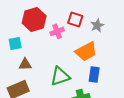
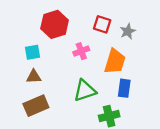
pink cross: (57, 31) -> (81, 51), moved
orange trapezoid: (86, 51) -> (115, 62), turned -45
brown triangle: (25, 64) -> (34, 77), moved

